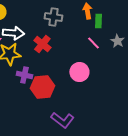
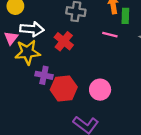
pink line: (93, 43) -> (110, 35), moved, turned -32
pink circle: (79, 72) -> (100, 90), moved

